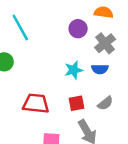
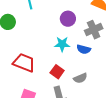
purple circle: (78, 29) -> (68, 19), moved
red square: (77, 103) -> (57, 72), turned 32

